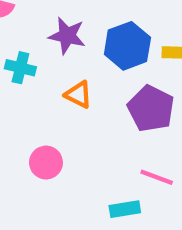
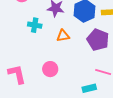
orange triangle: (78, 95) -> (63, 36), turned -32

